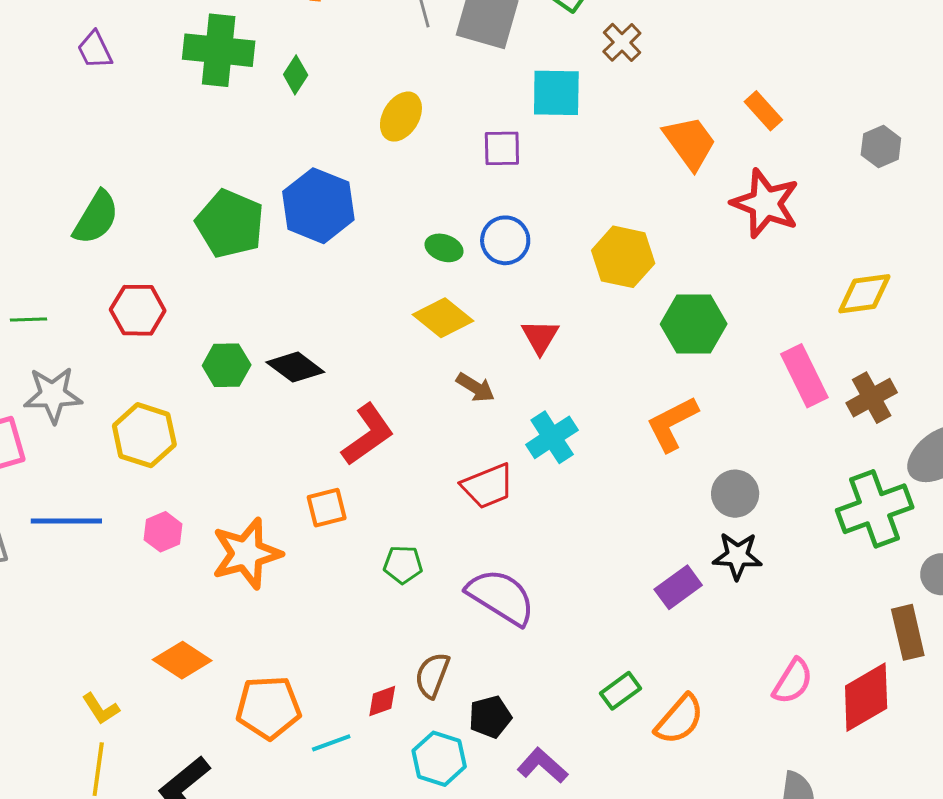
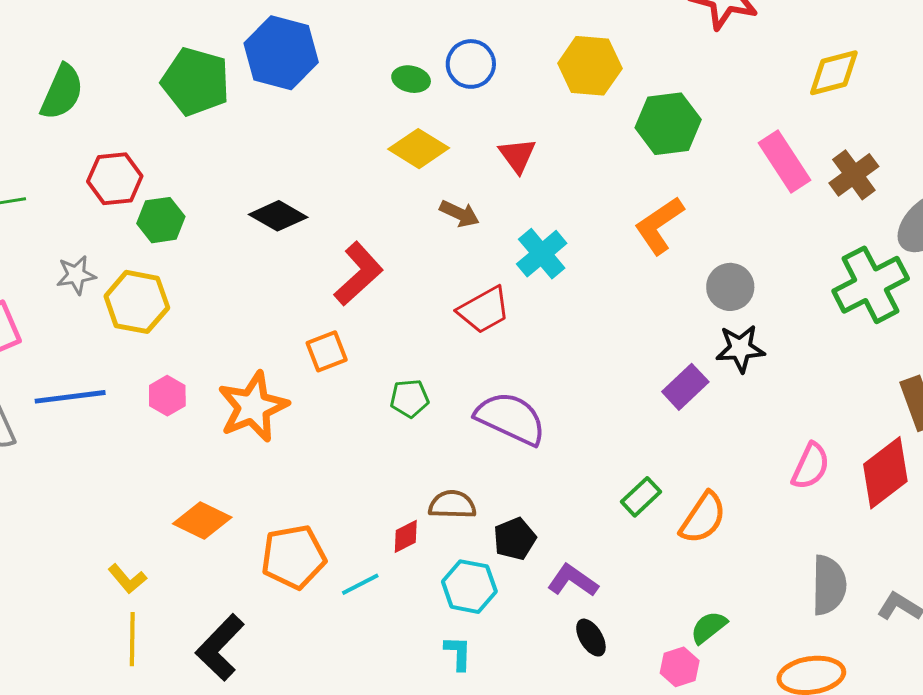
green hexagon: (227, 365) -> (161, 220), moved
gray star: (53, 395) -> (76, 275), moved, size x0.7
brown semicircle: (432, 675) -> (452, 505), turned 78

